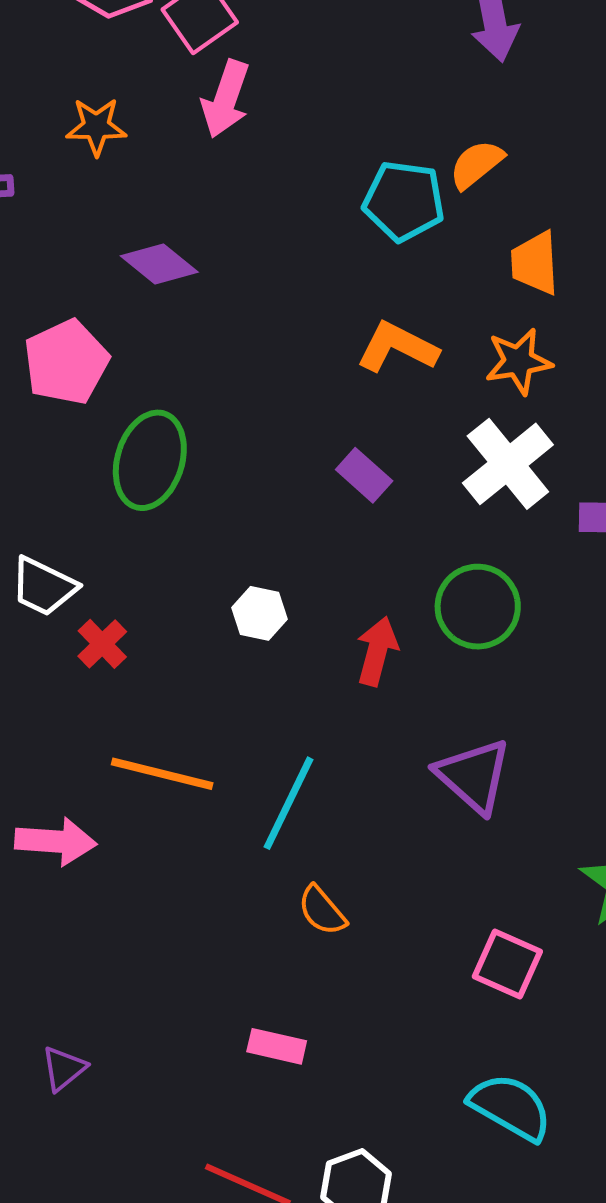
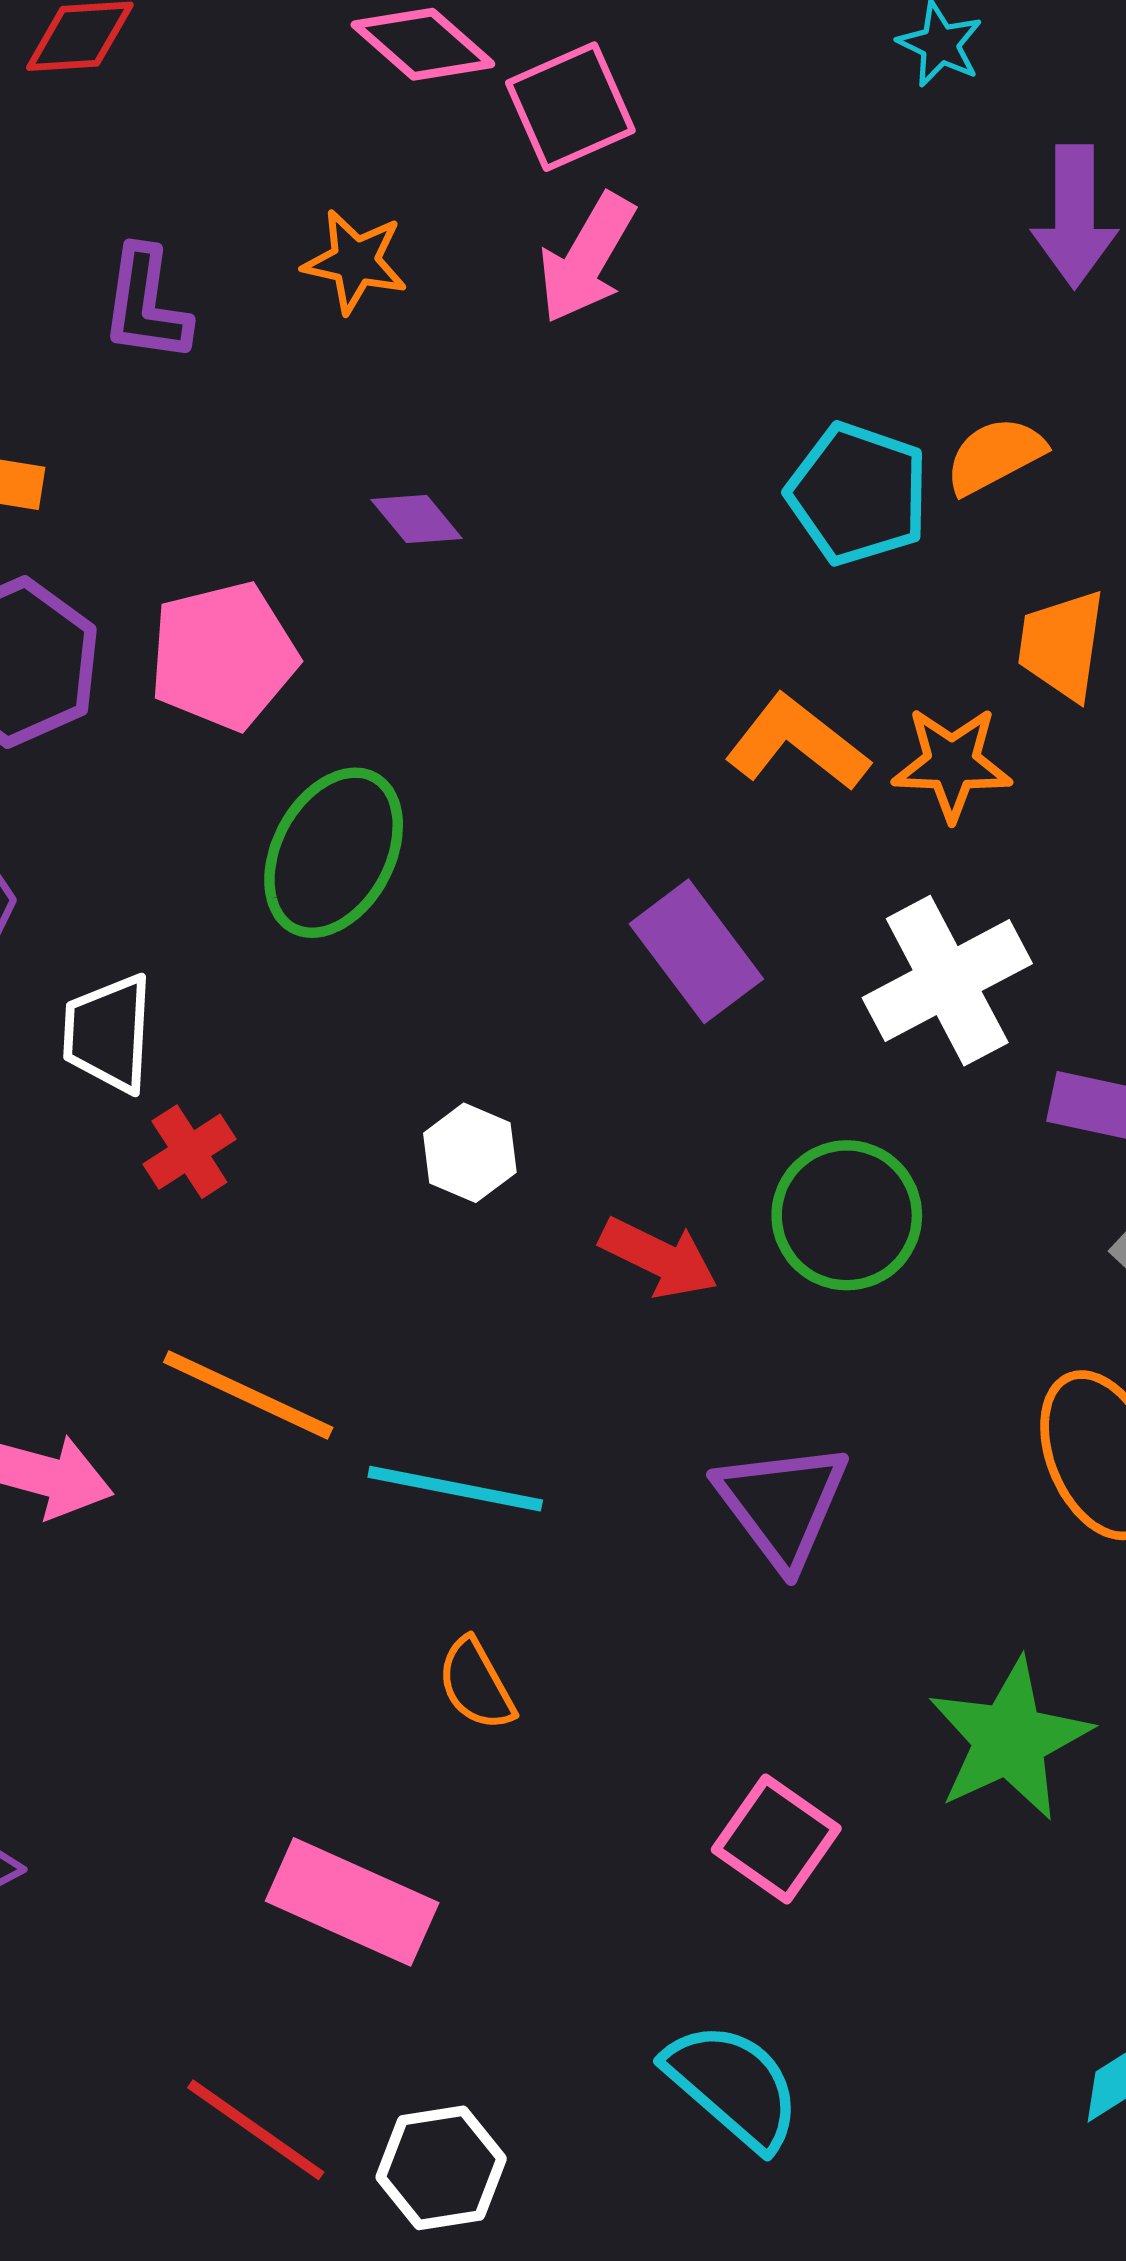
purple diamond: (159, 264) -> (417, 519), size x0.7
orange star: (519, 361) -> (952, 764), moved
purple rectangle: (364, 475) -> (696, 951), size x1.4
white trapezoid: (44, 587) -> (108, 1033), turned 56
red arrow: (377, 651) -> (659, 1258), turned 90
cyan line: (289, 803) -> (455, 1489), turned 64
pink rectangle: (277, 1046) -> (352, 1902), size x1.6

